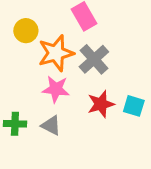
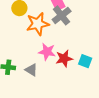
gray cross: (94, 59) -> (62, 15), moved
pink star: (56, 89) -> (47, 52), moved

